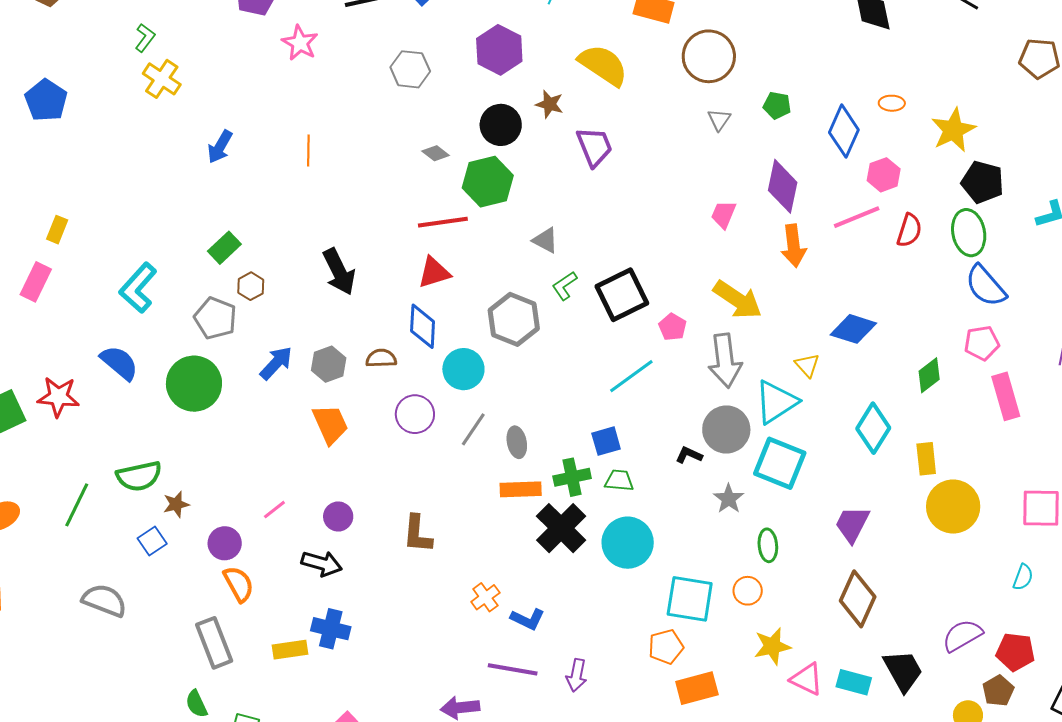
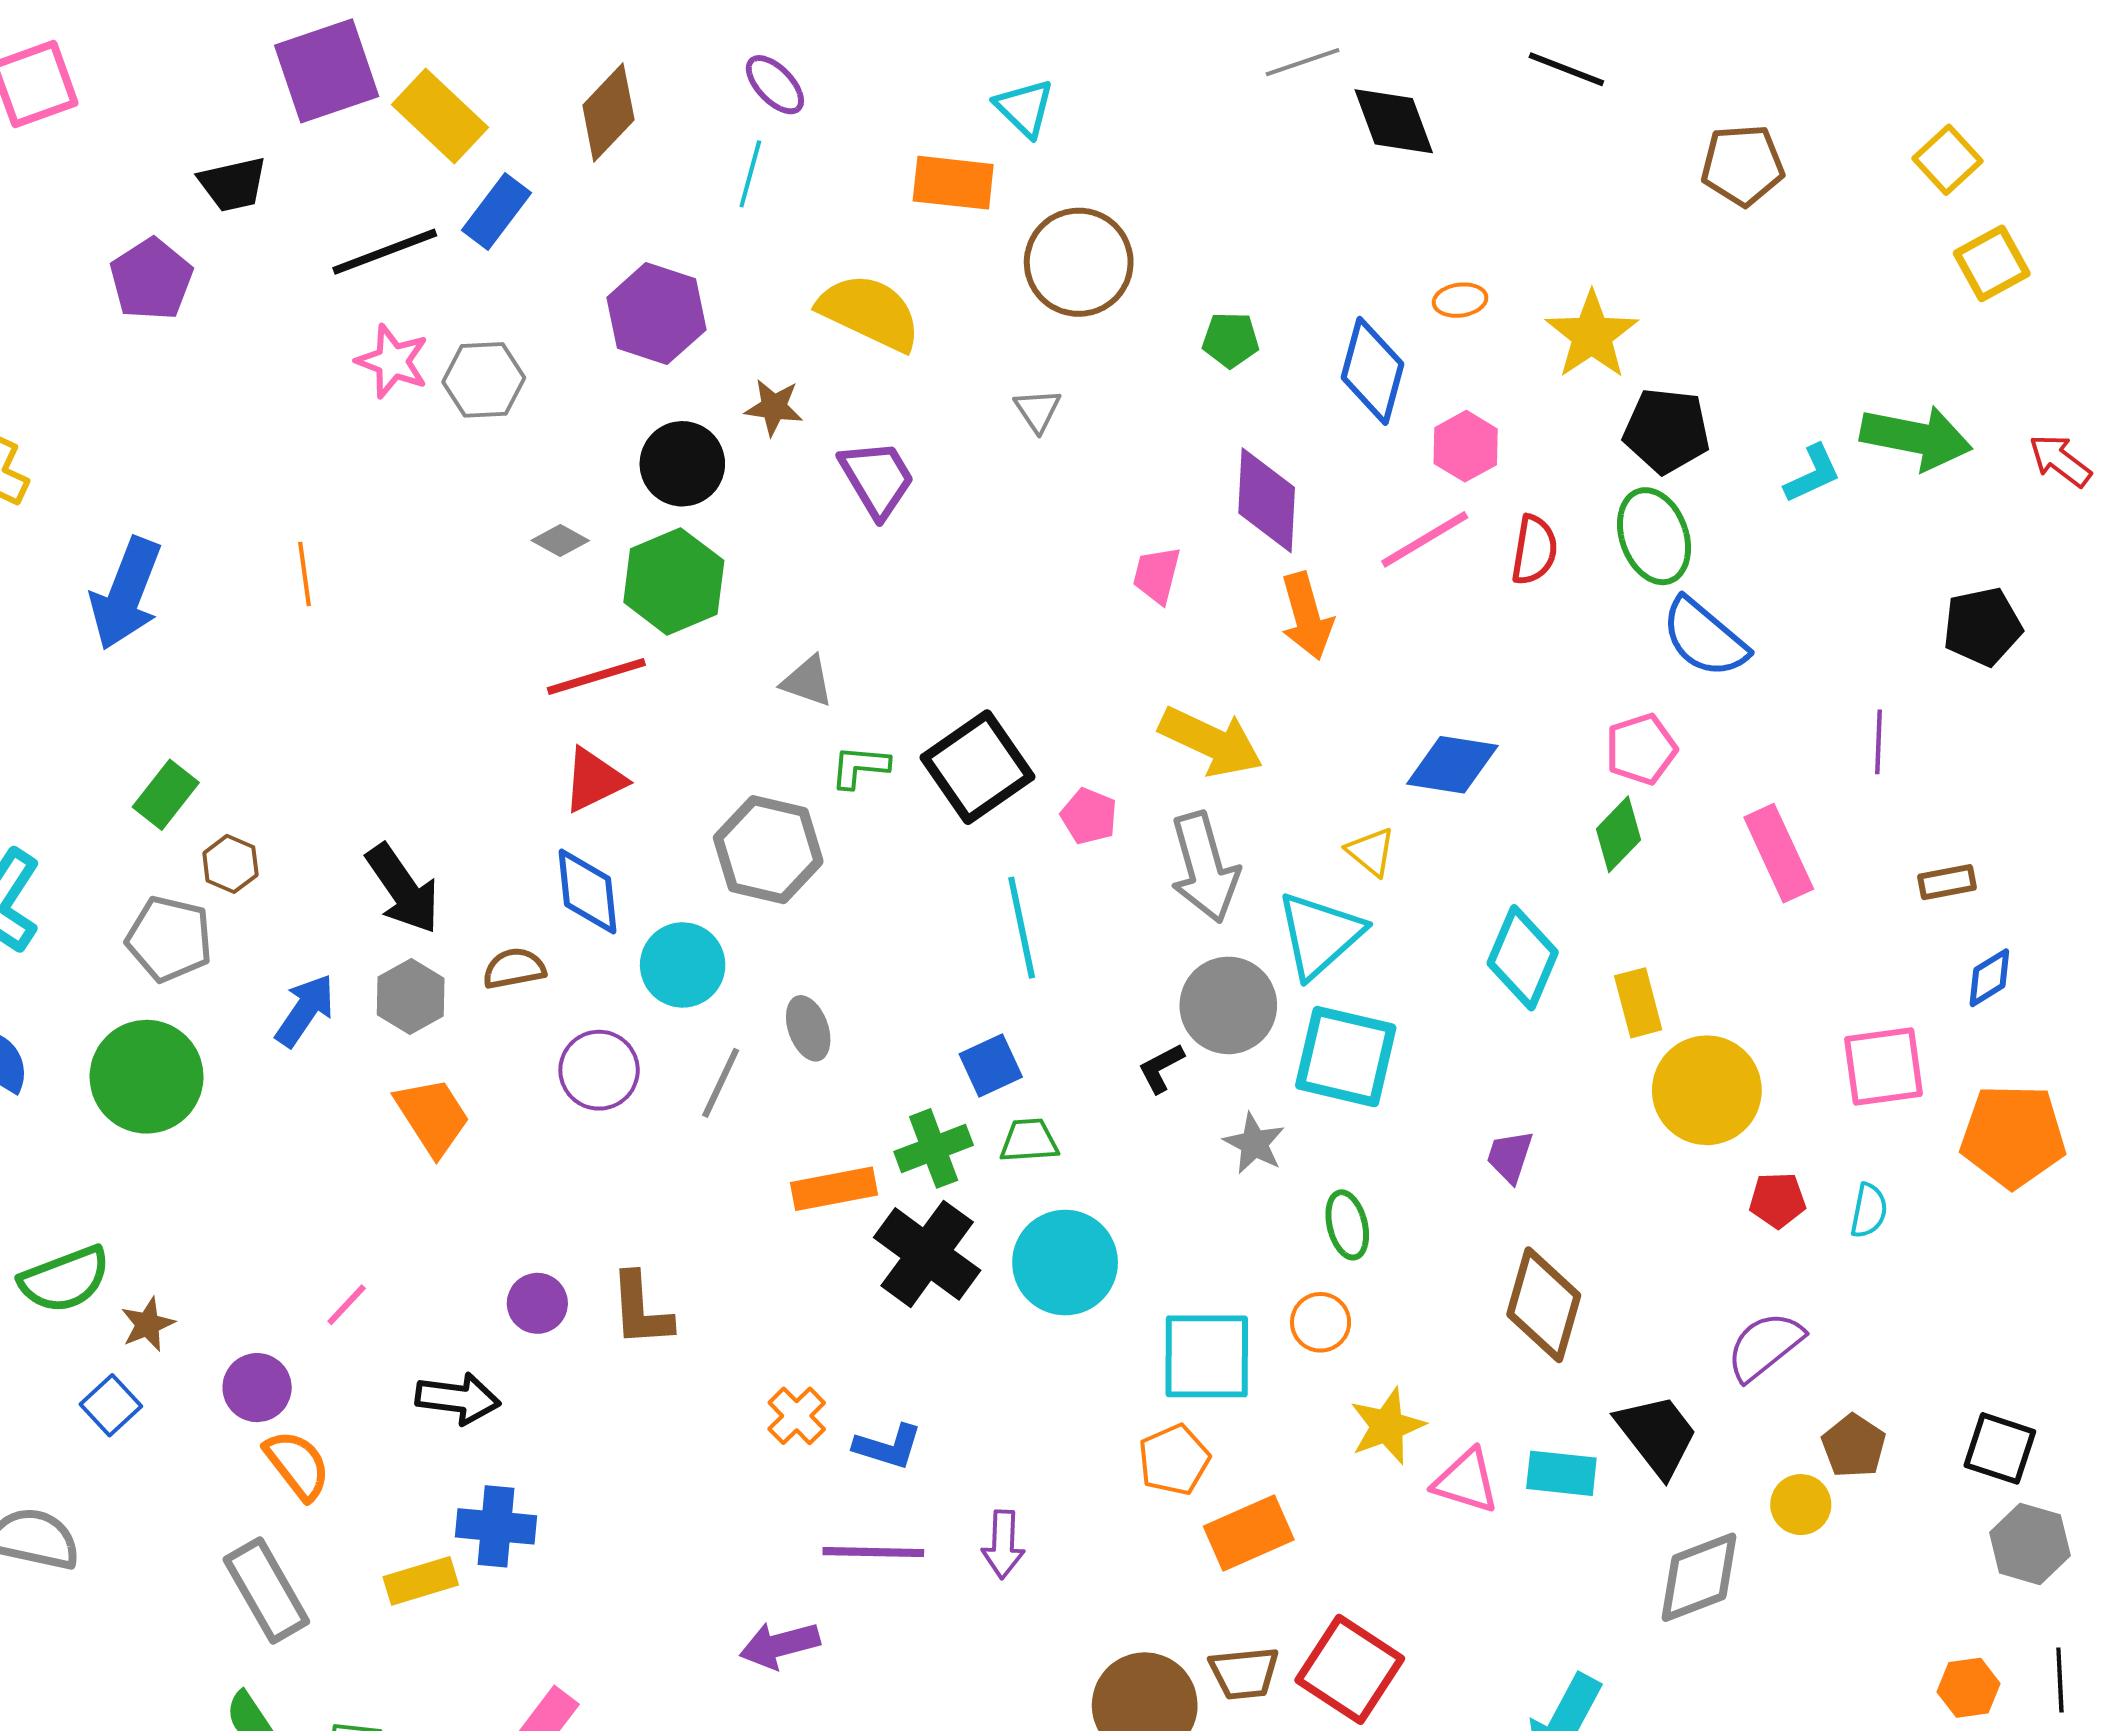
pink star: (300, 43) -> (393, 361), moved
gray triangle: (719, 120) -> (1038, 410), moved
blue arrow: (220, 147) -> (126, 594), size x1.6
black arrow: (339, 272) -> (403, 889), moved
green L-shape: (565, 286) -> (860, 767), turned 48
pink pentagon: (982, 343) -> (1641, 749), moved
cyan line: (631, 376) -> (1022, 928), turned -57
gray ellipse: (517, 442) -> (808, 1028), moved
black L-shape: (689, 455) -> (1161, 1068), turned -44
purple circle: (338, 516) -> (537, 1303), moved
purple trapezoid: (852, 524) -> (1510, 1157), size x0.7
red pentagon: (1015, 652) -> (1777, 1200), moved, size x0.7

